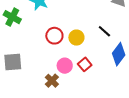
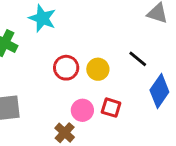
red square: (85, 64) -> (111, 108), turned -32

